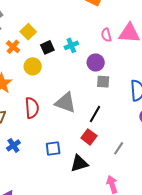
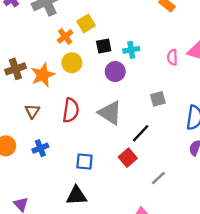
pink semicircle: (106, 35) -> (172, 57), moved
purple circle: (96, 63) -> (115, 72), moved
yellow circle: (33, 66) -> (72, 63), moved
gray square: (103, 82) -> (158, 99), turned -32
black triangle: (79, 163) -> (76, 196), moved

